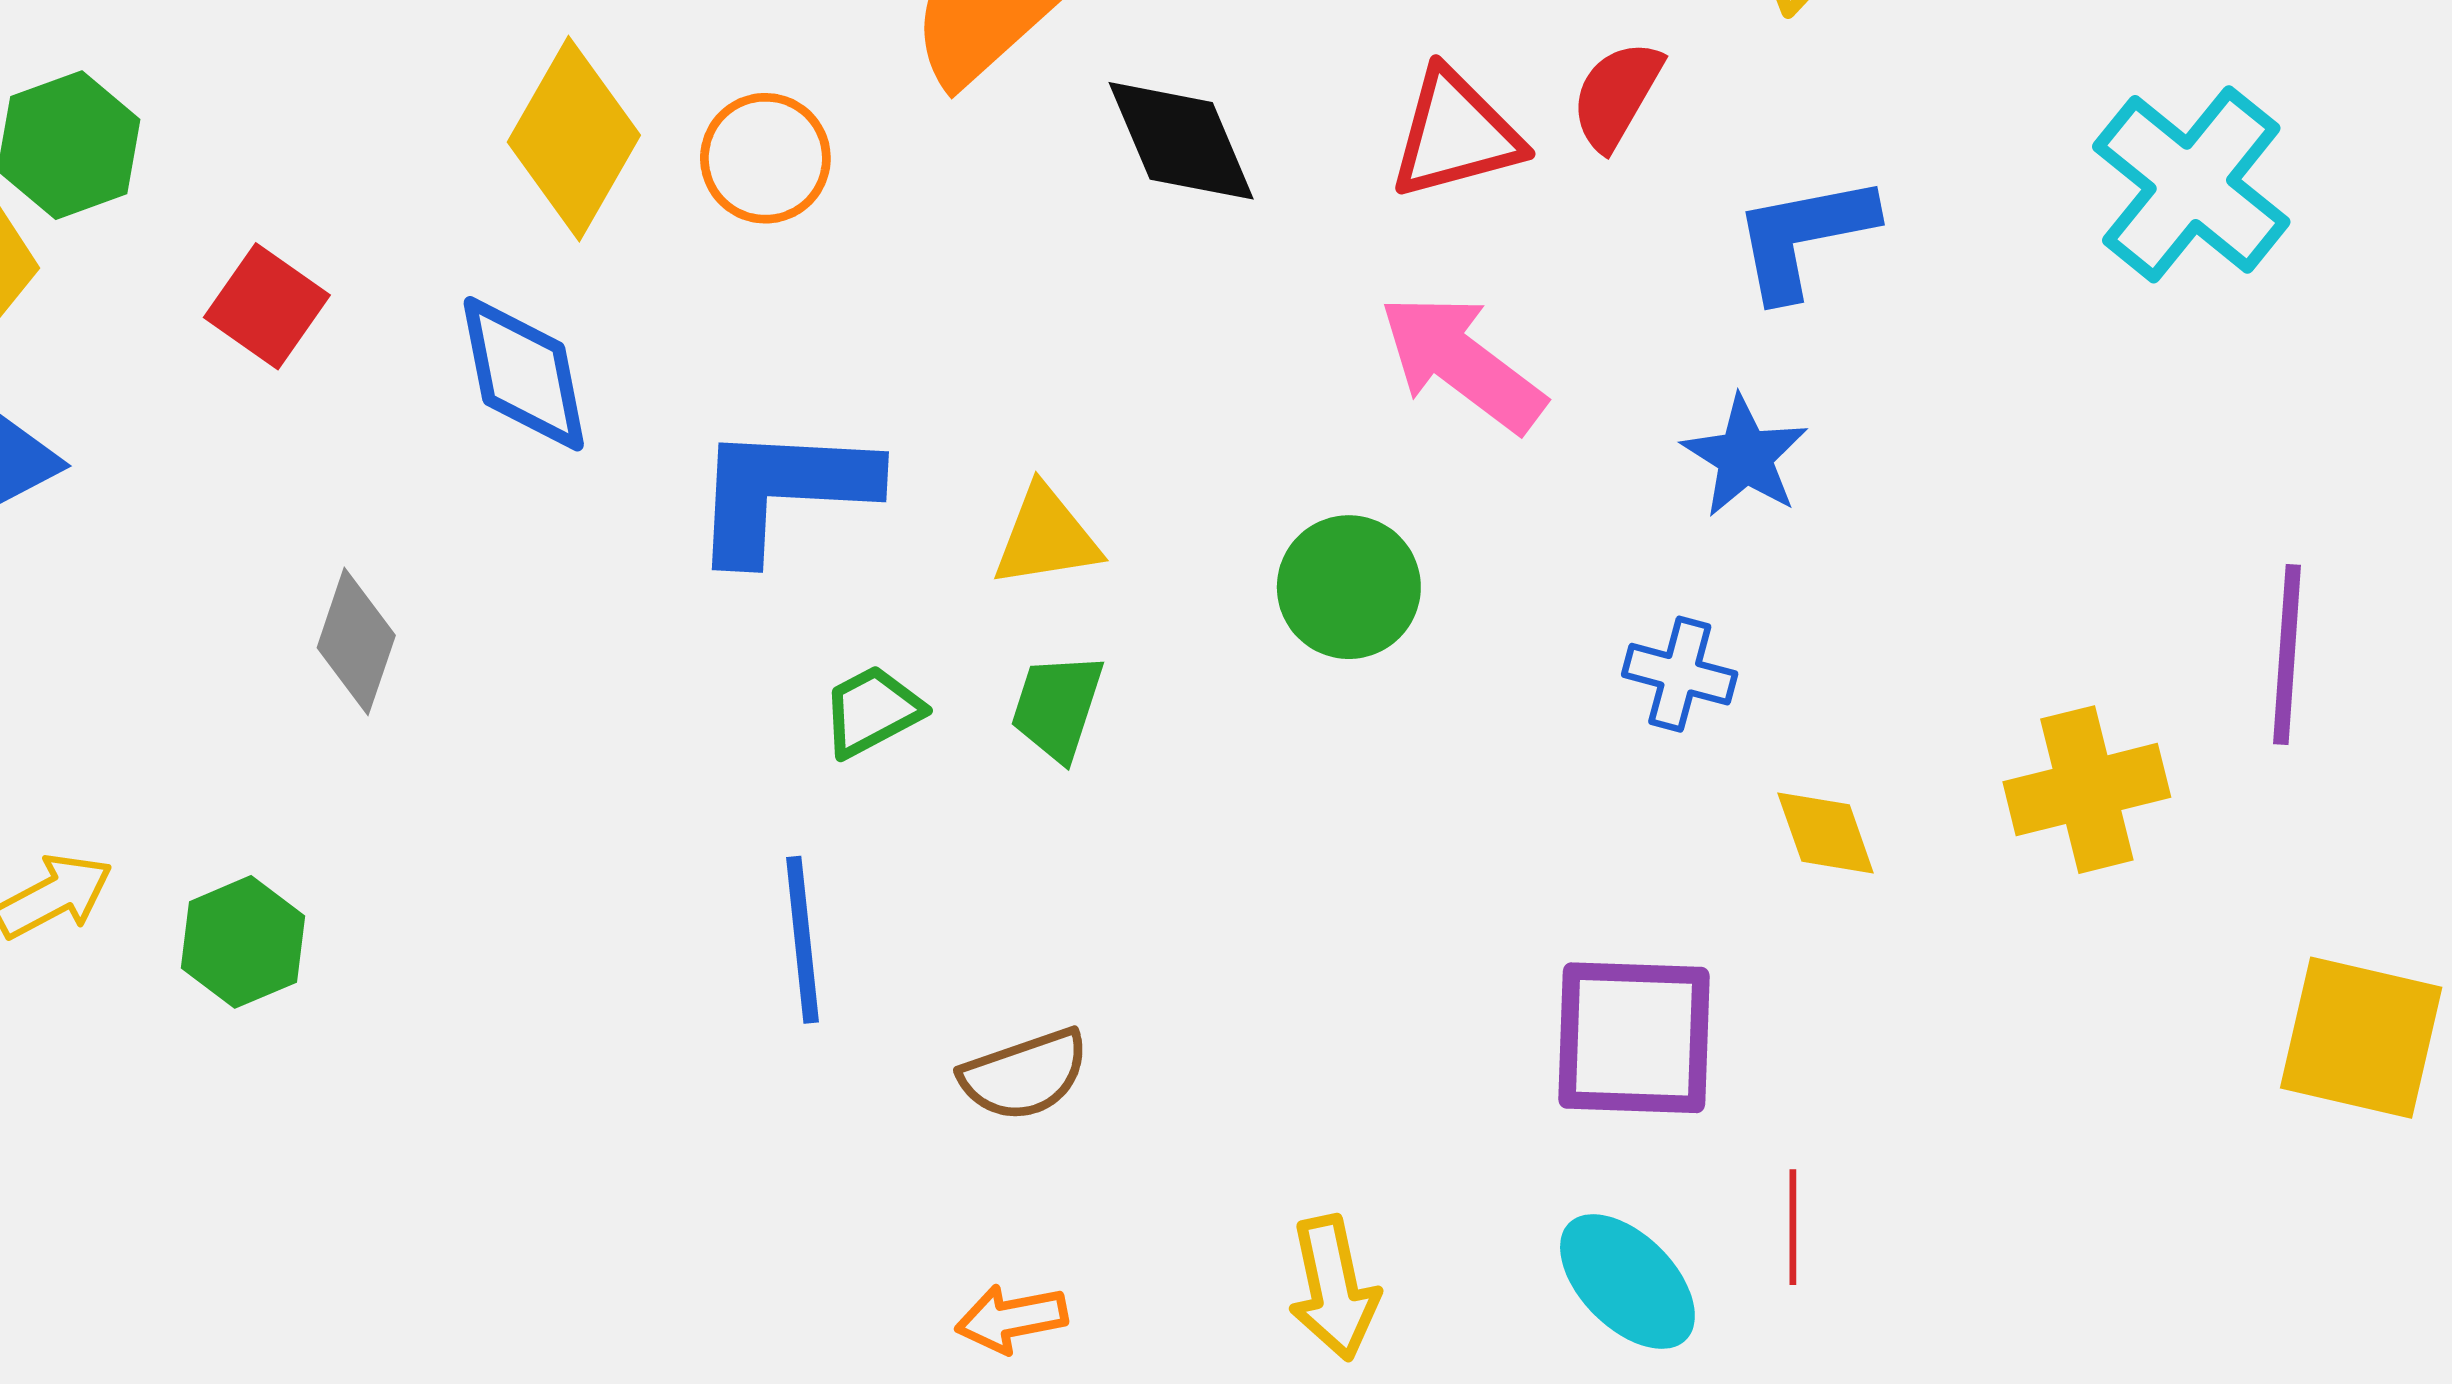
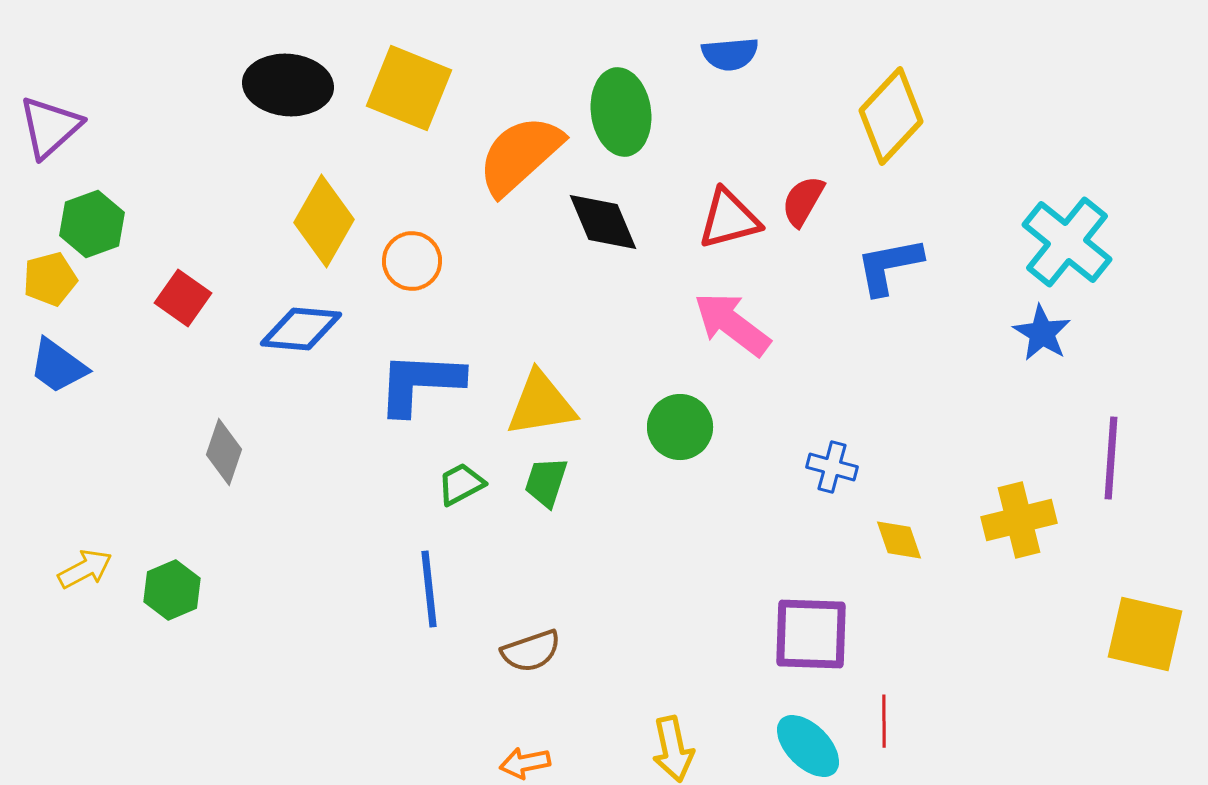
orange circle: (765, 158) -> (412, 261), moved
blue diamond: (524, 374) -> (301, 329), turned -74
blue star: (1745, 456) -> (1042, 333), moved
yellow triangle: (1046, 537) -> (541, 404), size x1.4

